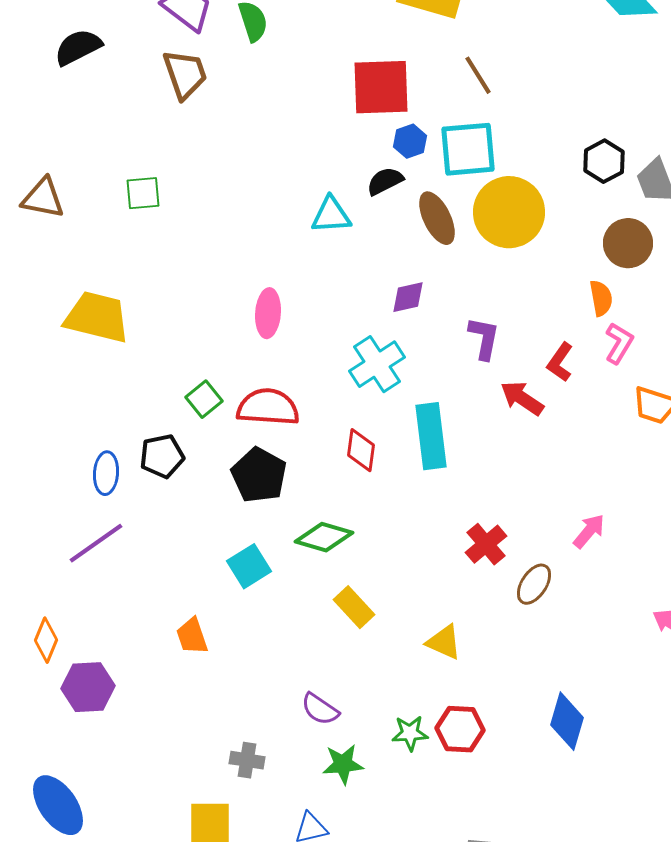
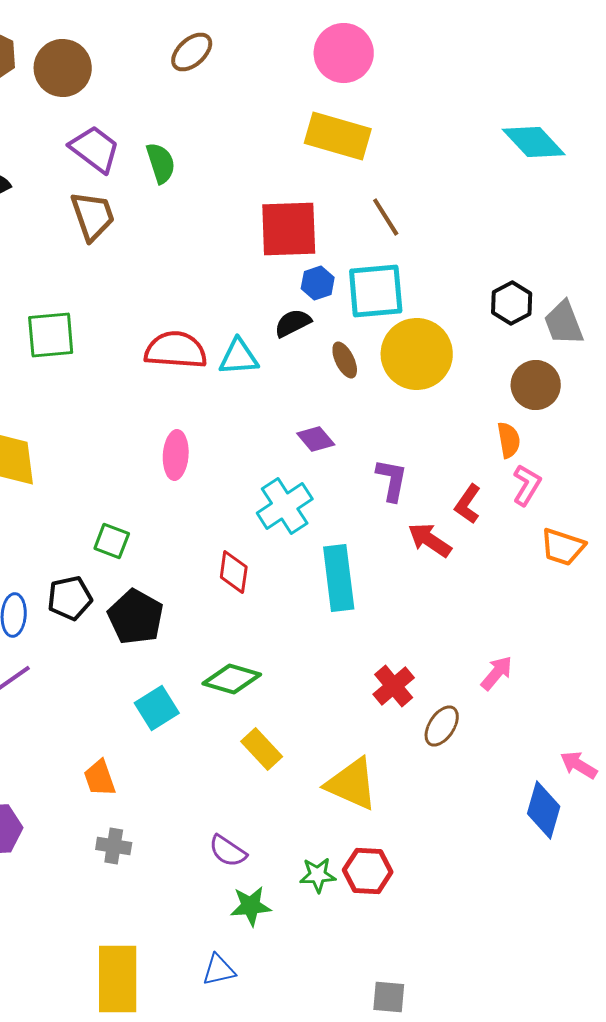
green square: (143, 193) -> (51, 335), size x1.4
brown ellipse: (437, 218) -> (345, 360), size x0.7
purple diamond: (408, 297) -> (316, 439), turned 63
green square: (204, 399) -> (112, 541), turned -30
red semicircle: (268, 407) -> (176, 350), moved
red diamond: (361, 450) -> (234, 572), moved
black pentagon: (259, 475) -> (136, 617), moved
yellow triangle: (444, 642) -> (352, 784), size x1.5
blue diamond: (567, 721) -> (544, 810), moved
gray cross: (247, 760) -> (114, 846), moved

